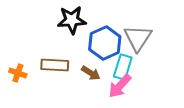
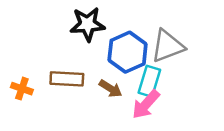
gray triangle: (138, 38) -> (168, 46), turned 36

